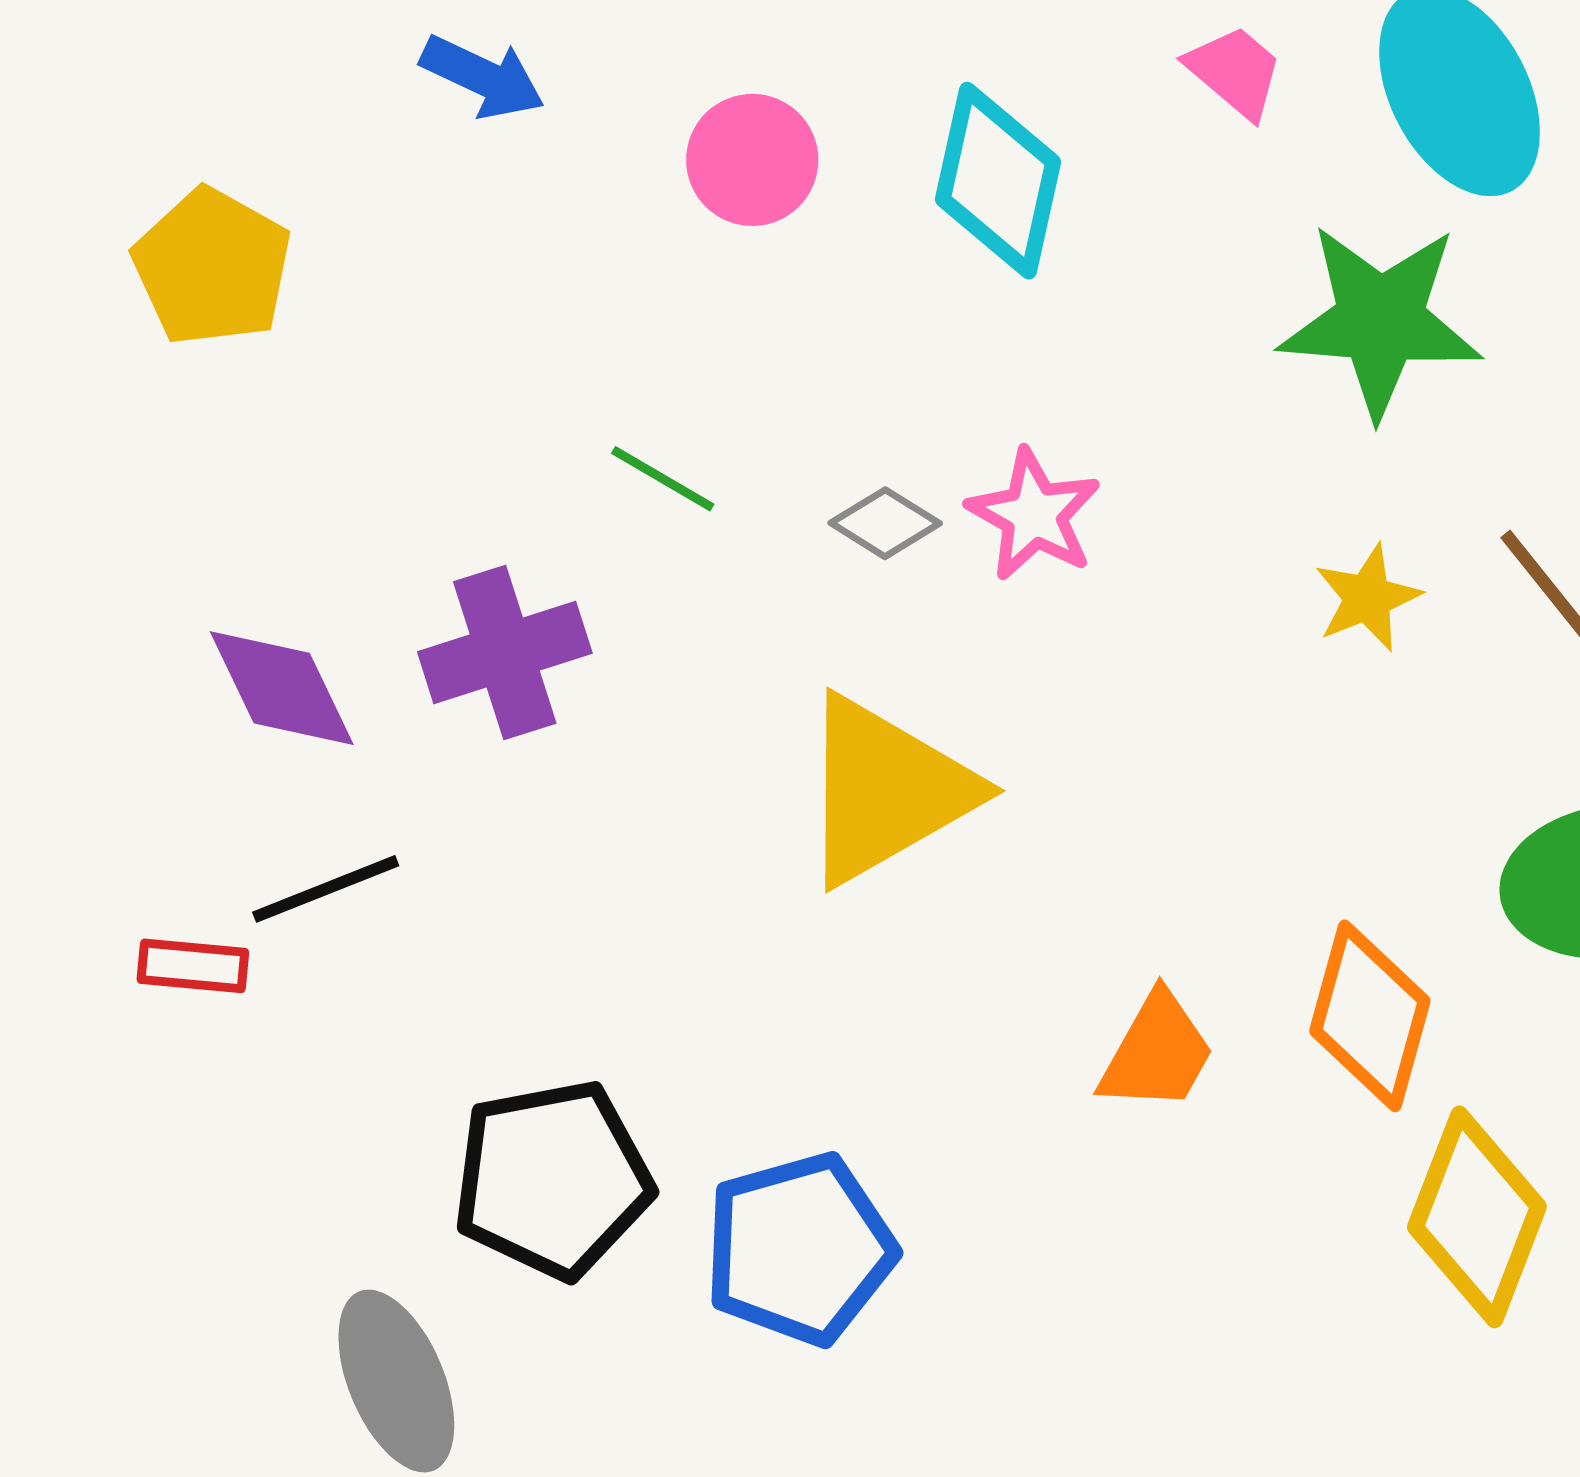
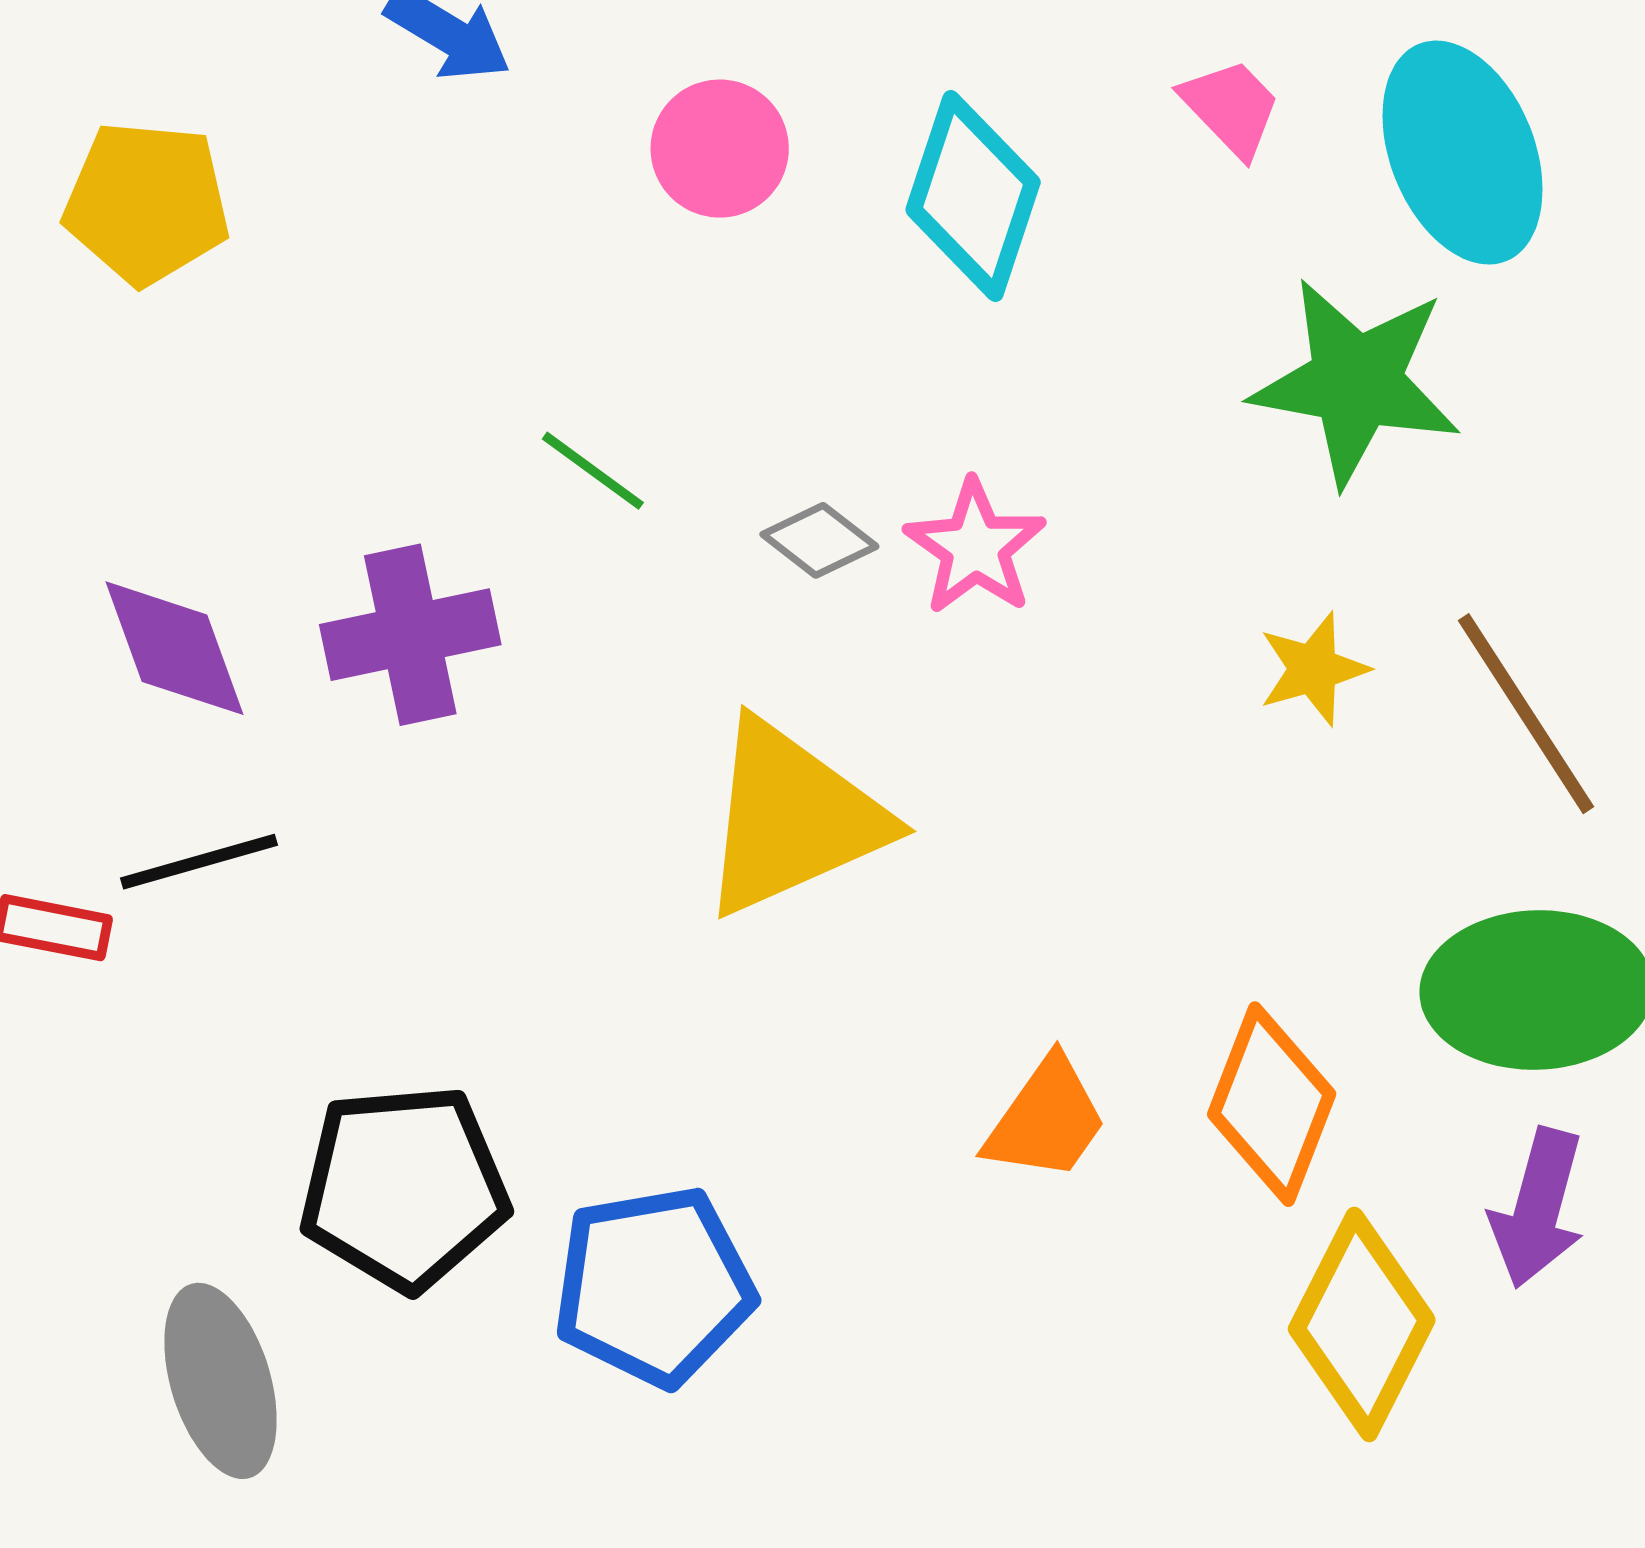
yellow pentagon: (212, 267) -> (147, 203), turned -30

